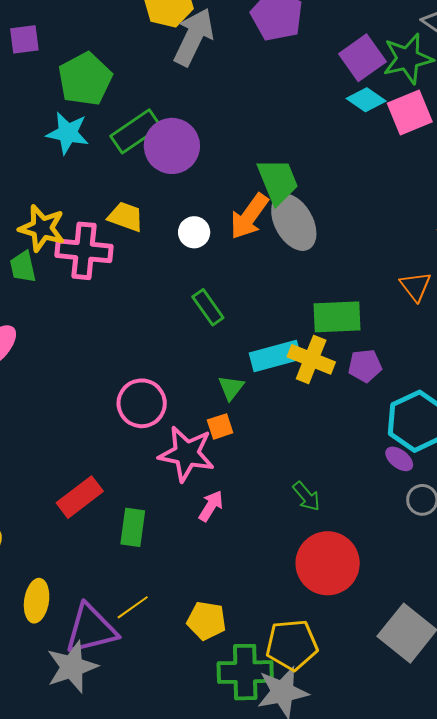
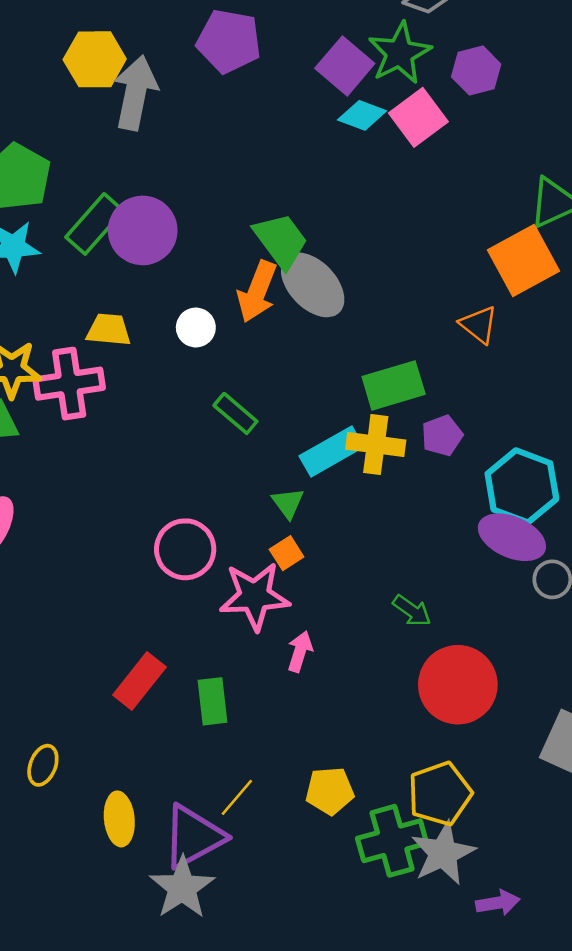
purple ellipse: (399, 459) -> (512, 537), size x1.8

